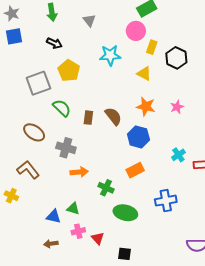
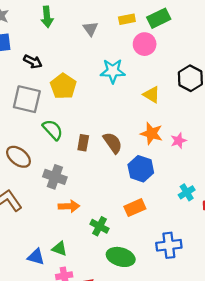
black arrow: (54, 43) -> (33, 62), moved
yellow rectangle: (152, 47) -> (127, 19), moved, turned 56
gray square: (38, 83) -> (27, 99), turned 30
pink star: (177, 107) -> (179, 141), moved

